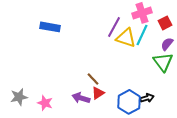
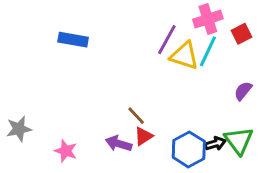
purple semicircle: (167, 44) -> (243, 91), moved
green triangle: (163, 62) -> (239, 141), moved
gray star: (19, 97) -> (19, 129), moved

